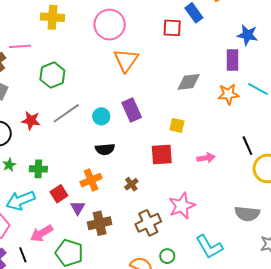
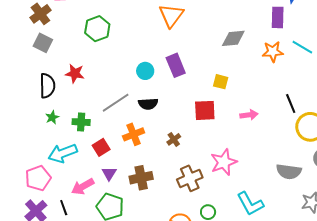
gray line: (66, 113) -> (116, 103), moved
purple triangle: (78, 208) -> (109, 173), moved

